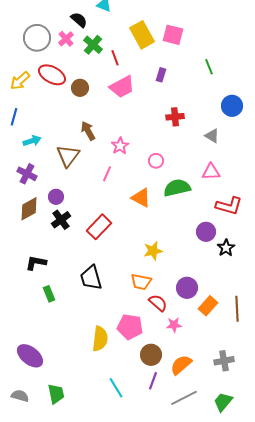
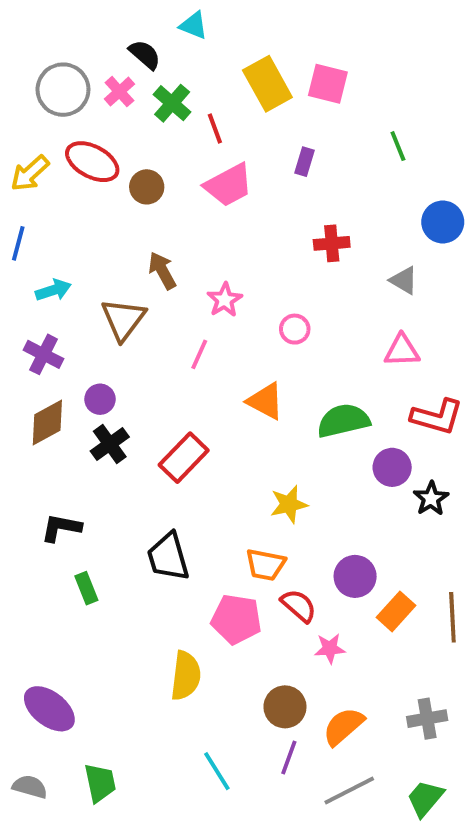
green semicircle: (177, 188) -> (343, 421), moved
pink pentagon: (130, 327) -> (236, 619), moved

